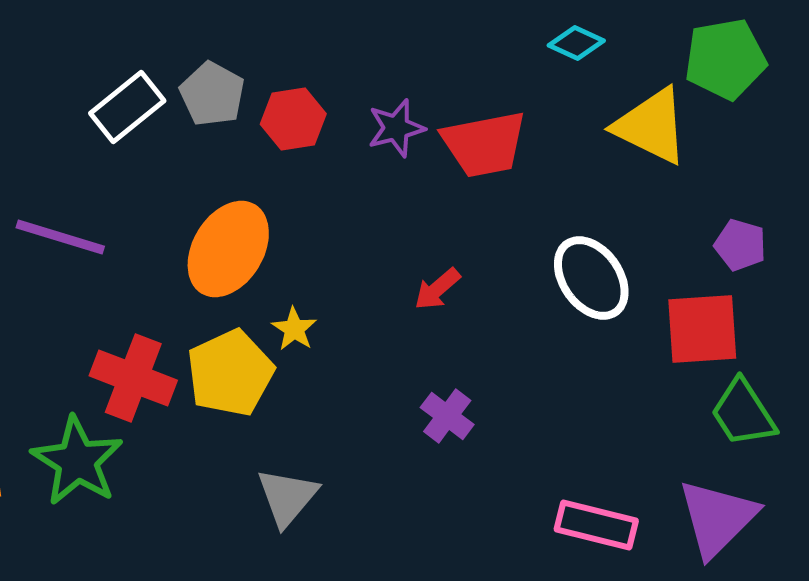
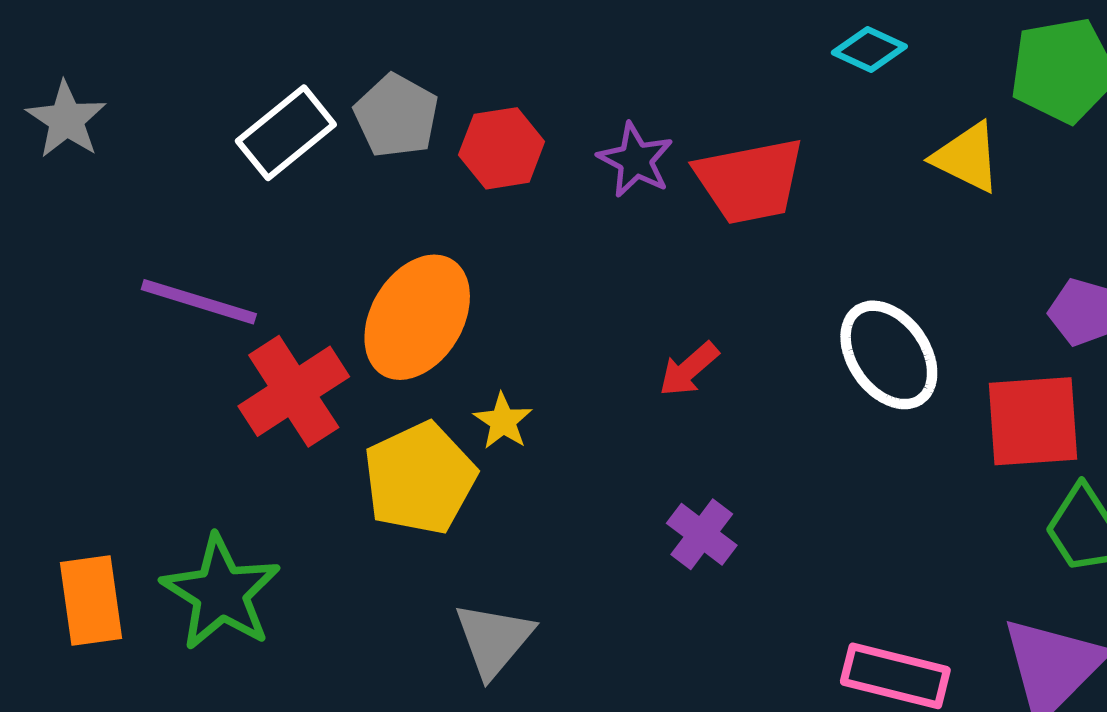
yellow triangle: (651, 126) -> (967, 157), size x0.7
purple star: (396, 128) -> (635, 160), turned -30
red cross: (133, 378) -> (294, 391), moved, turned 36

